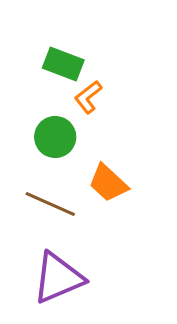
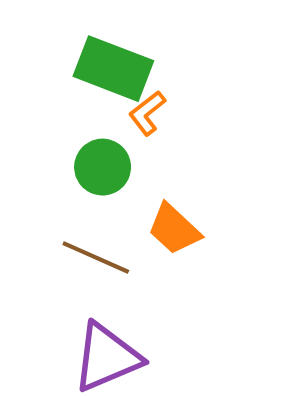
green rectangle: (63, 64) -> (113, 69), size x1.4

